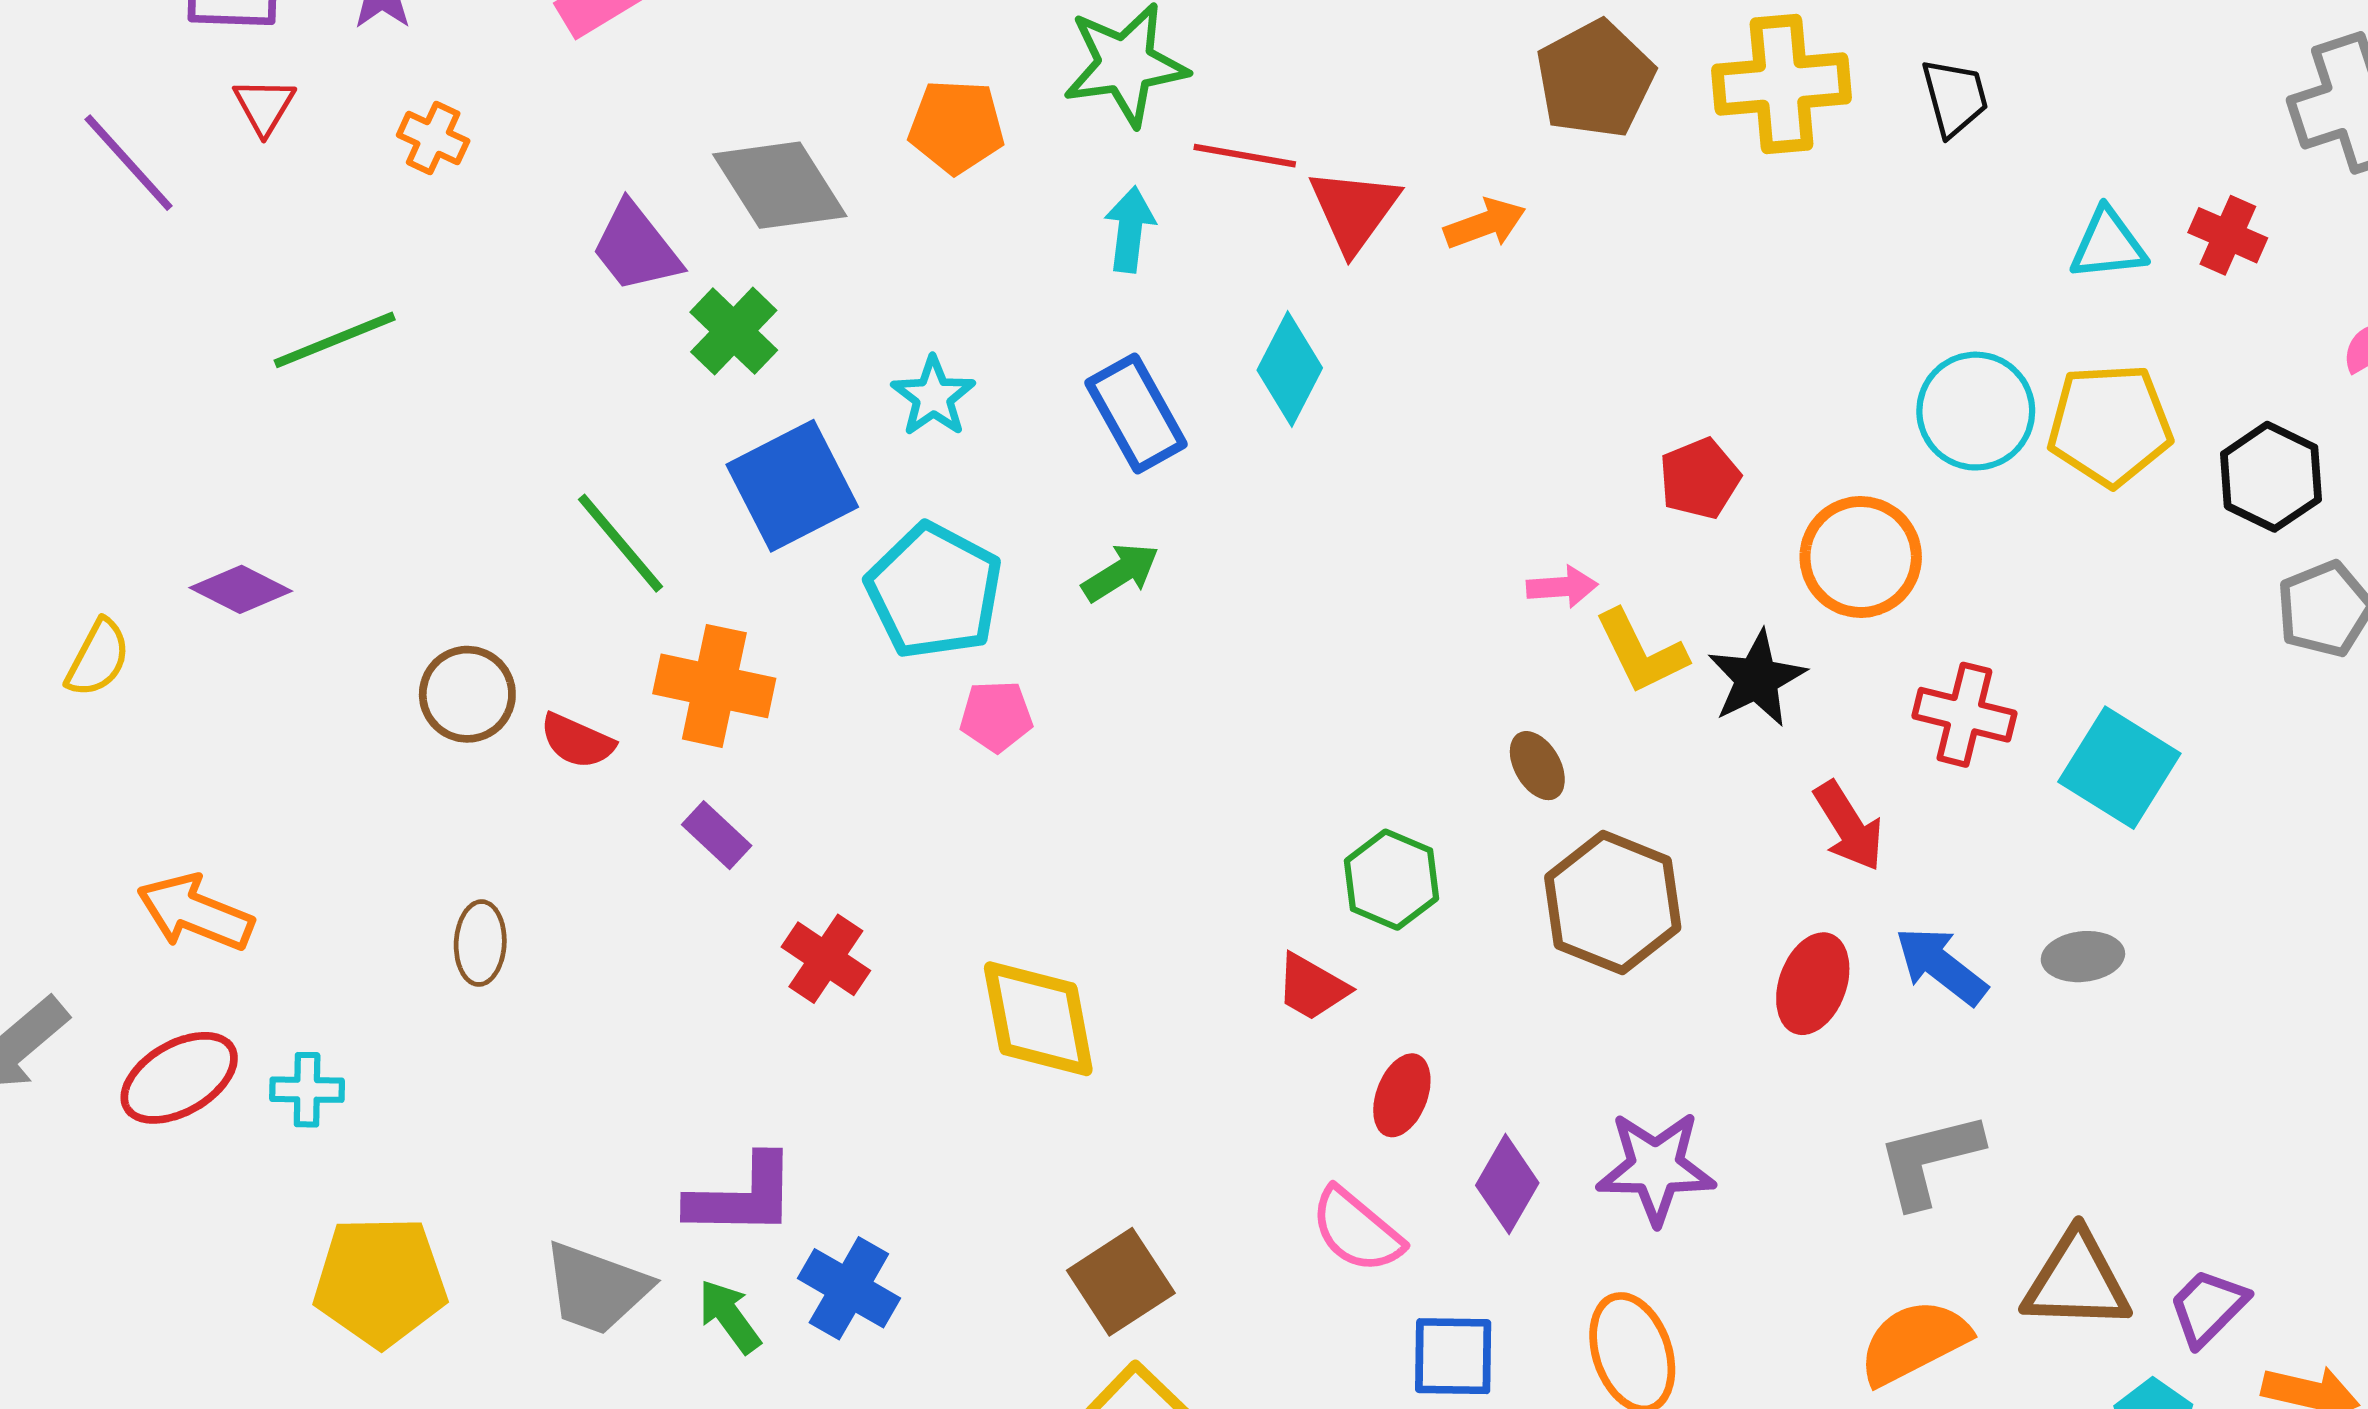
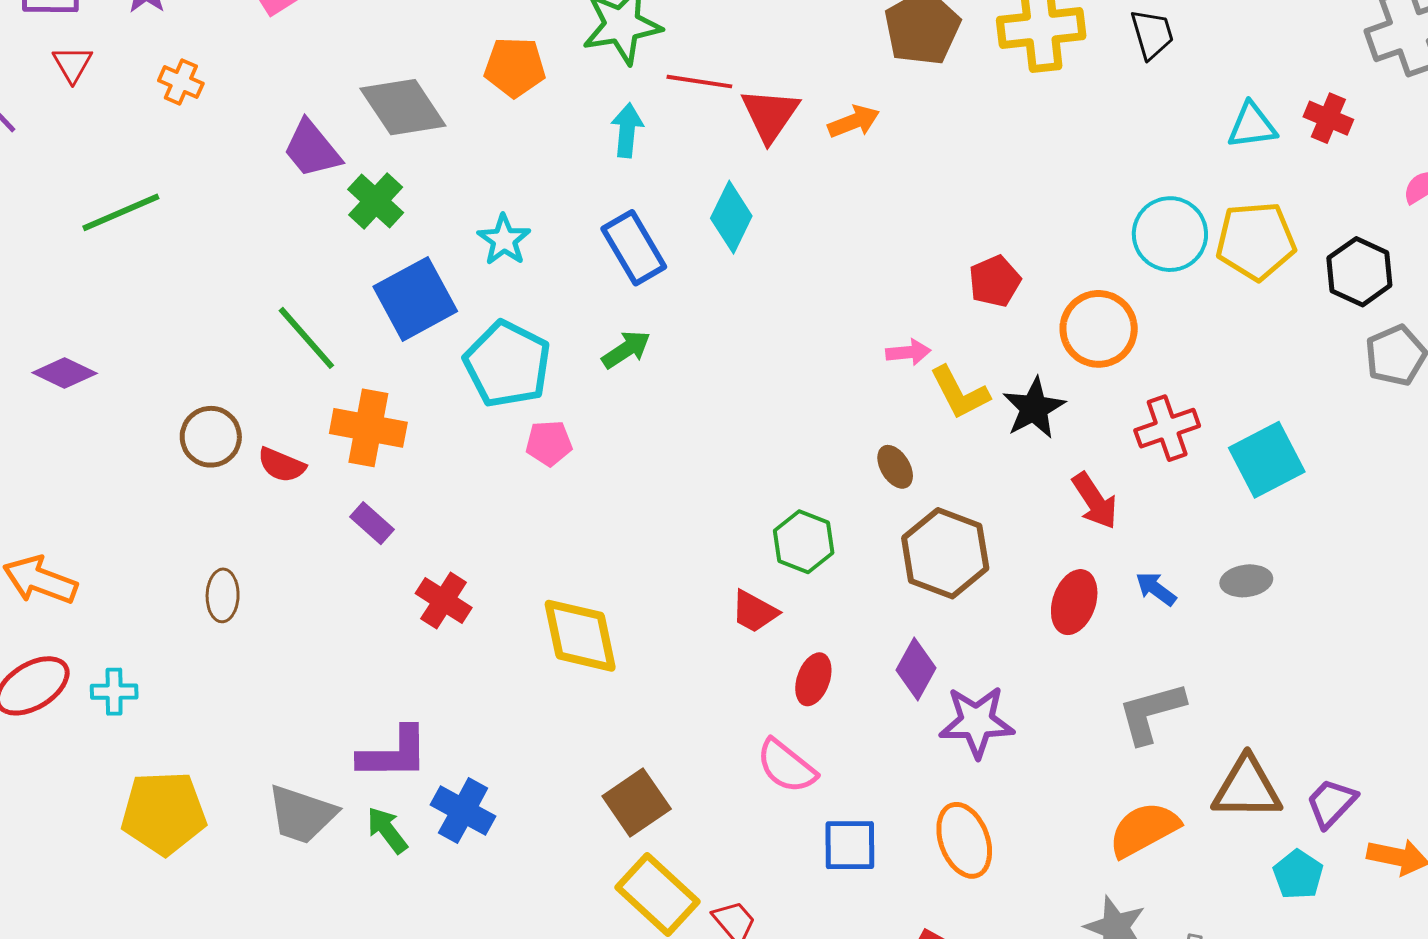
red cross: (1964, 715) -> (1167, 428), turned -32
cyan square: (2119, 768) -> (1267, 460), turned 32
blue arrow: (1941, 966) -> (1156, 589), size x0.7
purple diamond: (1507, 1184) -> (916, 669), moved

